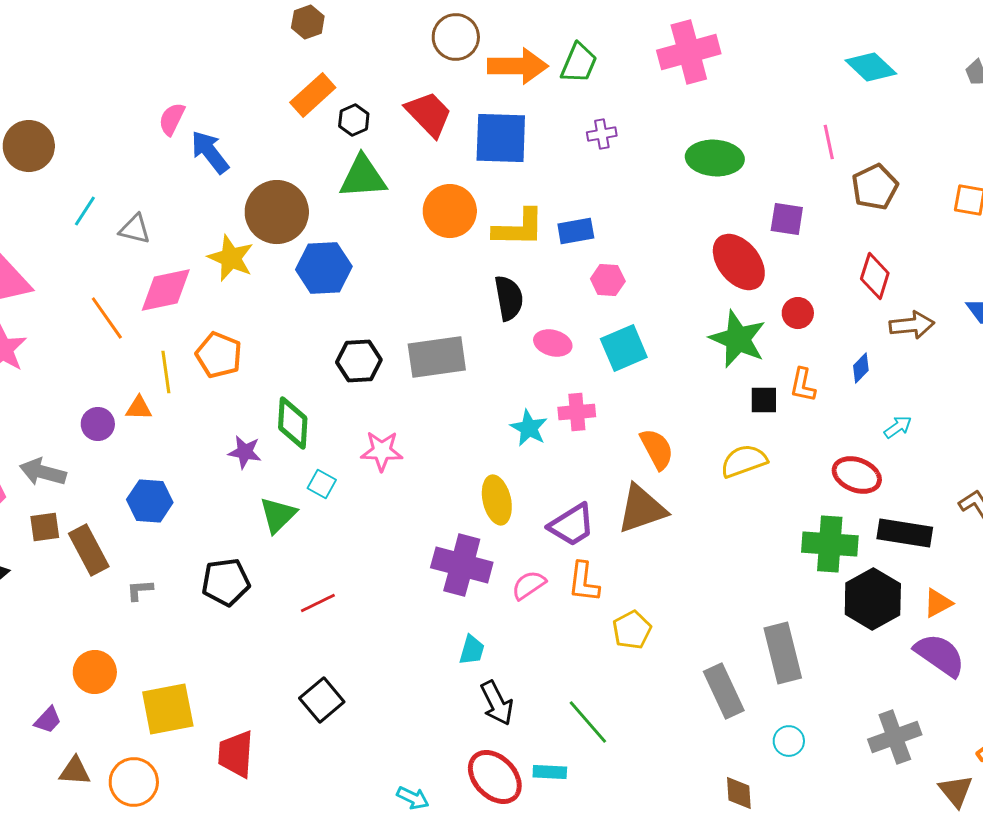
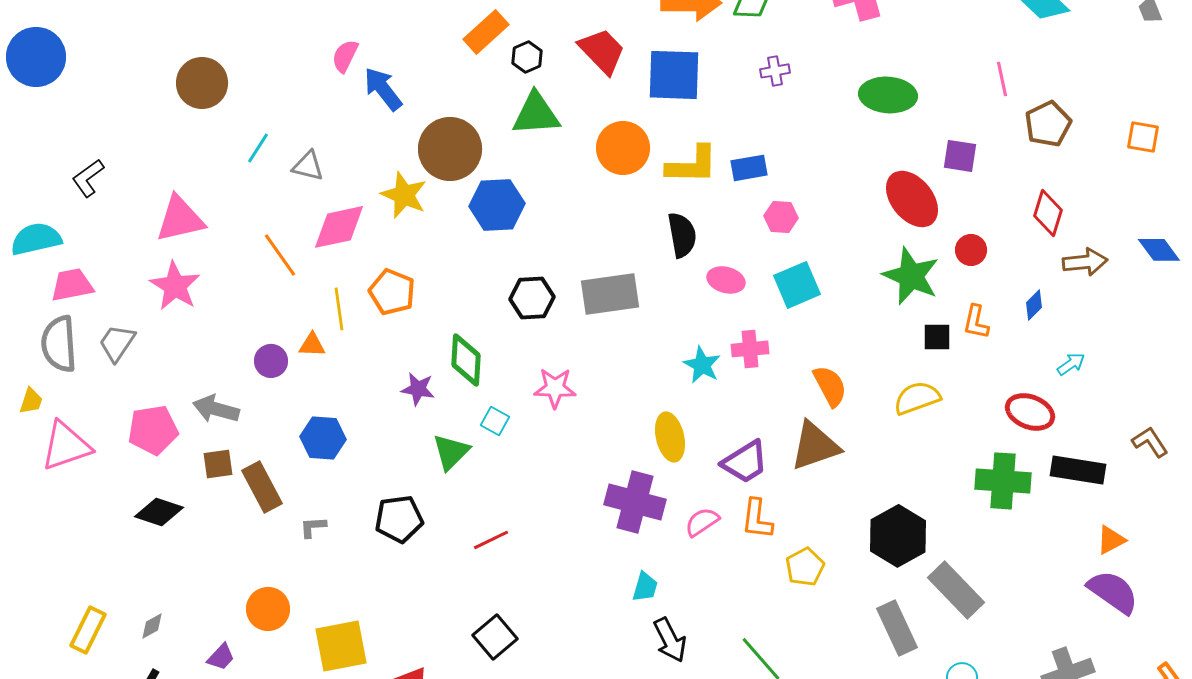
black hexagon: (873, 599) -> (898, 536), moved
gray rectangle: (783, 653) -> (956, 590), turned -30

